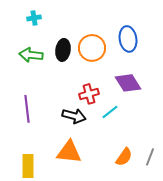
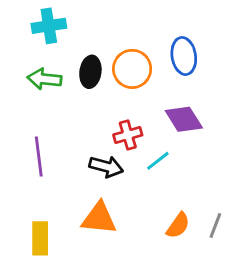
cyan cross: (34, 18) -> (49, 26), size x1.6

